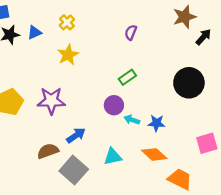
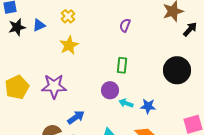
green rectangle: (127, 77) -> (122, 65), turned -49

